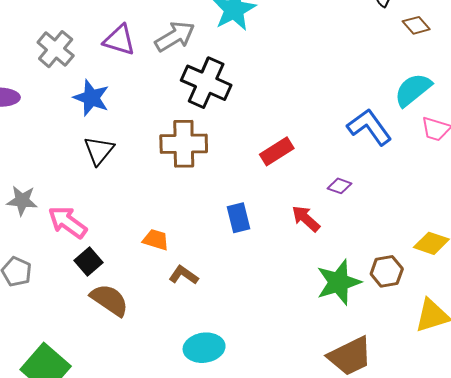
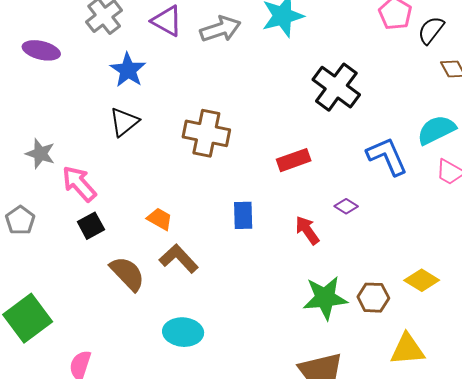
black cross: (206, 83) -> (336, 87), moved
brown L-shape: (184, 275) -> (179, 259), size x1.4
brown semicircle: (109, 300) -> (127, 274), moved

